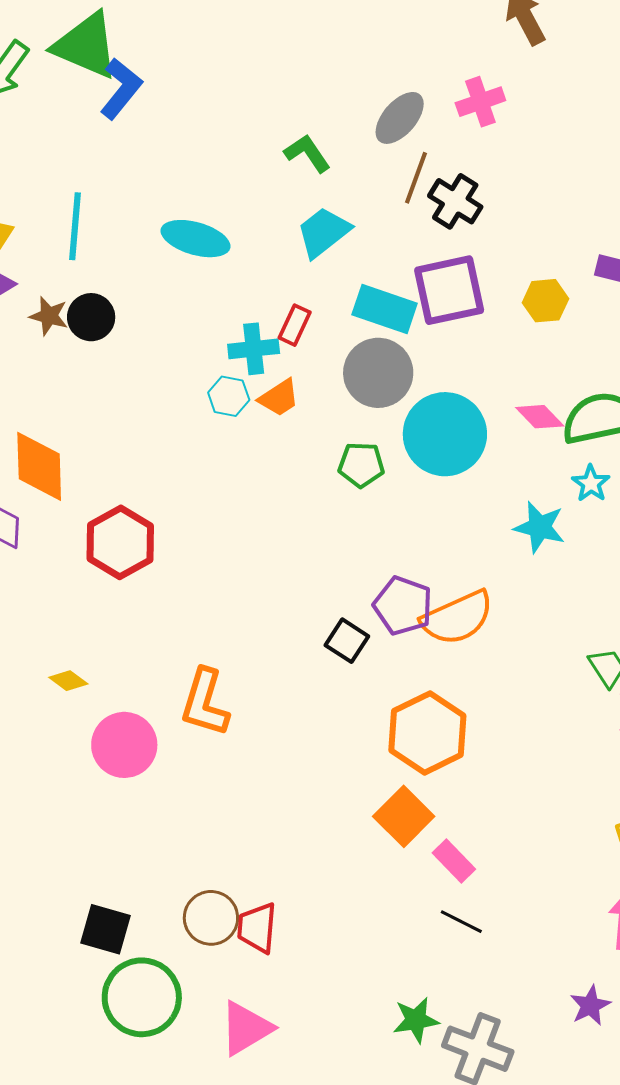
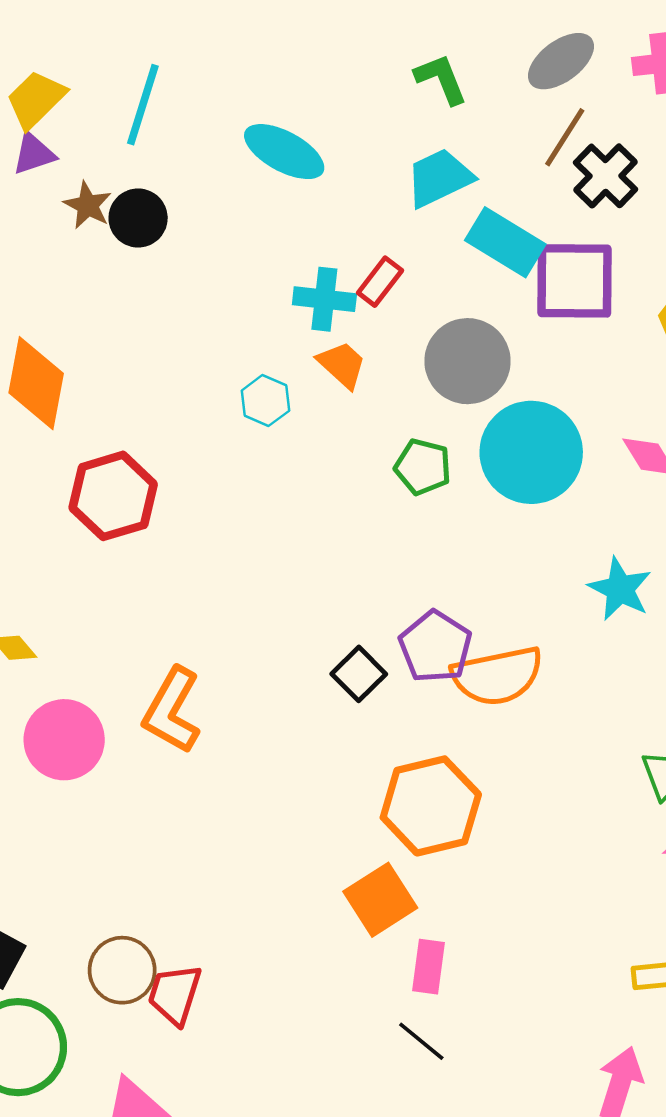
cyan rectangle: (385, 309) -> (505, 242), moved
cyan hexagon: (229, 396) -> (265, 401), moved
orange trapezoid: (279, 398) -> (342, 365), turned -117
pink rectangle: (454, 861) -> (428, 967), turned 39

